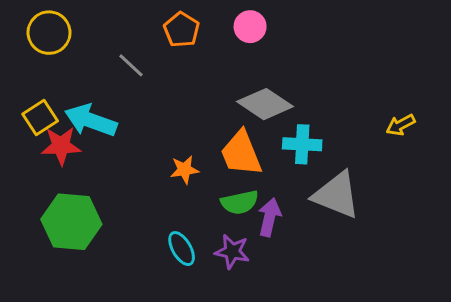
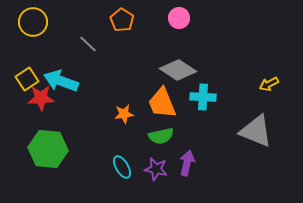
pink circle: (250, 27) -> (179, 18), moved
gray triangle: (336, 195) -> (256, 131), moved
purple arrow: (269, 217) -> (187, 163), moved

